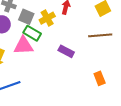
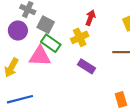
yellow cross: (47, 18) -> (80, 37), moved

